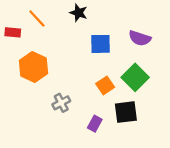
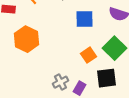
gray cross: (61, 103) -> (60, 82), moved

